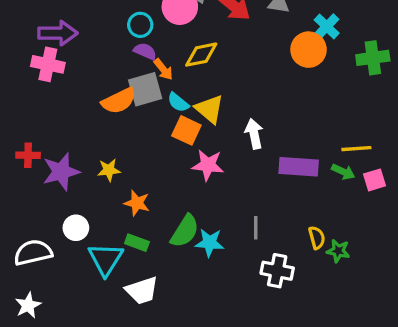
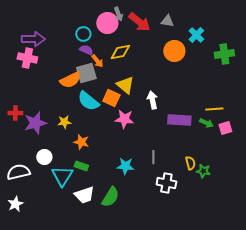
orange circle: (309, 50) -> (174, 51), moved
cyan semicircle: (178, 102) -> (88, 101), moved, size x1.6
green semicircle: (185, 231) -> (110, 197), moved

